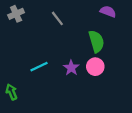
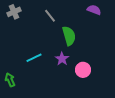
green semicircle: (96, 41) -> (69, 36), moved
pink circle: (95, 67) -> (83, 70), moved

